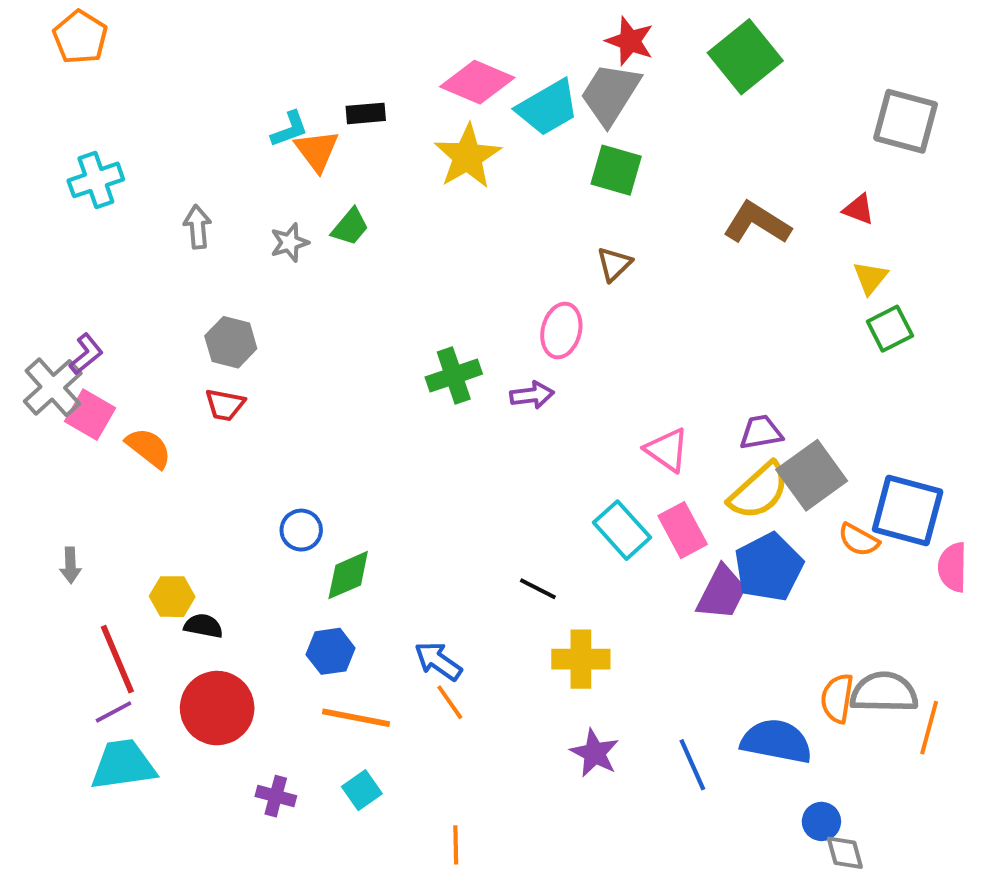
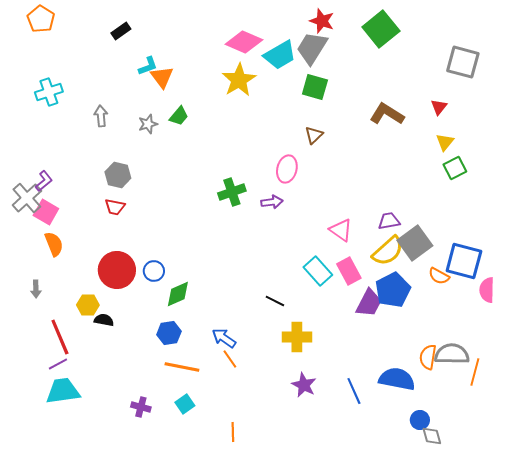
black rectangle: (366, 113) -> (121, 31), moved, turned -30
red triangle: (859, 209) -> (439, 107), turned 48
orange semicircle: (149, 448) -> (54, 244), moved, turned 30
red circle: (217, 708) -> (117, 270), moved

